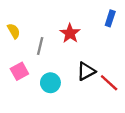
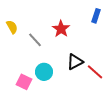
gray line: (40, 46) -> (35, 40), turned -56
pink square: (19, 71) -> (24, 82), moved, turned -35

